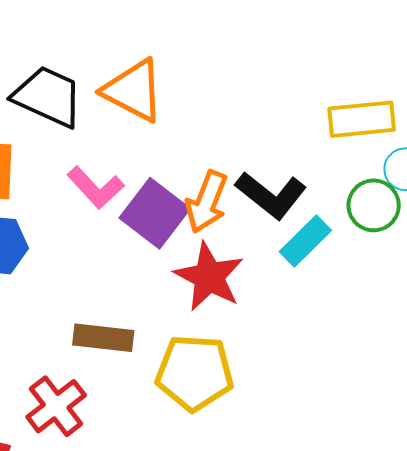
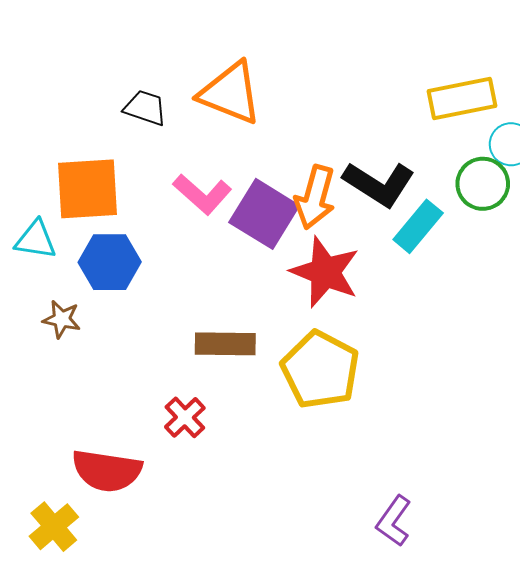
black trapezoid: (48, 97) -> (145, 108), size x0.6
yellow pentagon: (195, 373) -> (320, 370), turned 30
red cross: (56, 406) -> (185, 417), size x0.7

